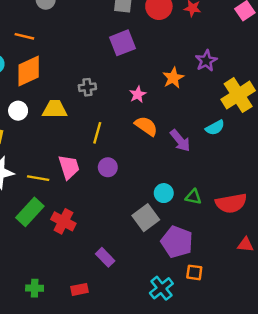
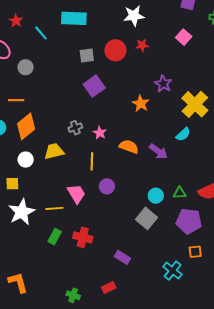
pink star: (138, 94) -> (100, 133), moved
green rectangle: (30, 212) -> (55, 237), size x0.7
purple pentagon: (177, 242) -> (189, 221), moved
green cross: (35, 288) -> (73, 295), turned 32

